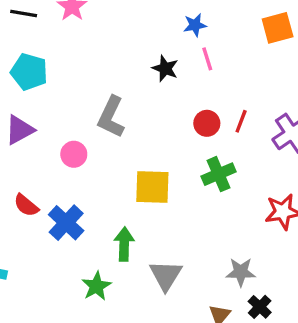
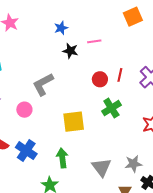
blue star: (195, 25) -> (61, 28), moved
pink line: (207, 59) -> (94, 41), turned -72
gray L-shape: (111, 117) -> (43, 84), turned 45
gray triangle: (166, 275) -> (101, 167), moved

